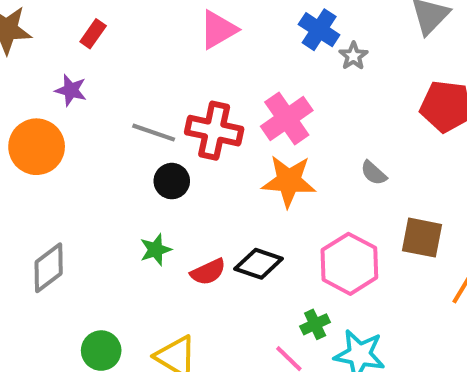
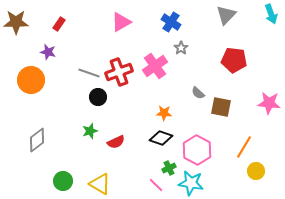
gray star: (353, 56) -> (181, 48), moved
red cross: (214, 131) -> (119, 72), turned -32
orange star: (289, 181) -> (164, 113), moved, size x0.6
brown square: (422, 238) -> (221, 107), moved
black diamond: (259, 264) -> (161, 138), moved
pink hexagon: (349, 264) -> (197, 150), moved

